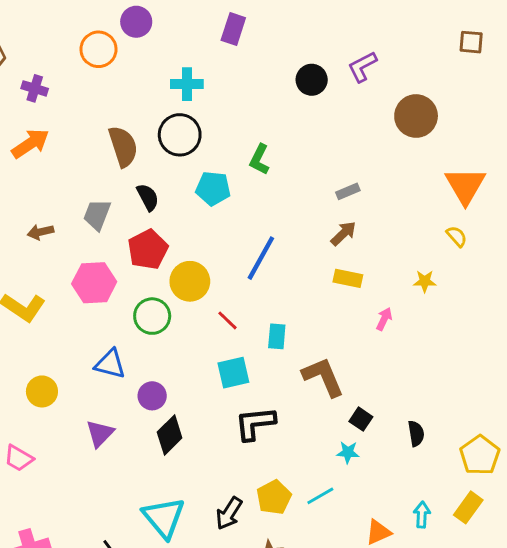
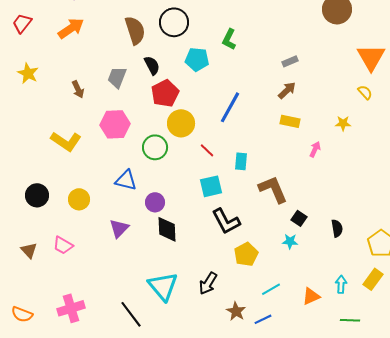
brown arrow: (40, 232) -> (78, 89), turned -102
red pentagon: (148, 249) -> (165, 93), moved
black L-shape: (255, 423) -> (226, 221), turned -112
black diamond: (170, 435) -> (167, 229), turned -48
cyan line: (320, 496) -> (271, 289), moved
yellow pentagon: (274, 497) -> (246, 254), moved

